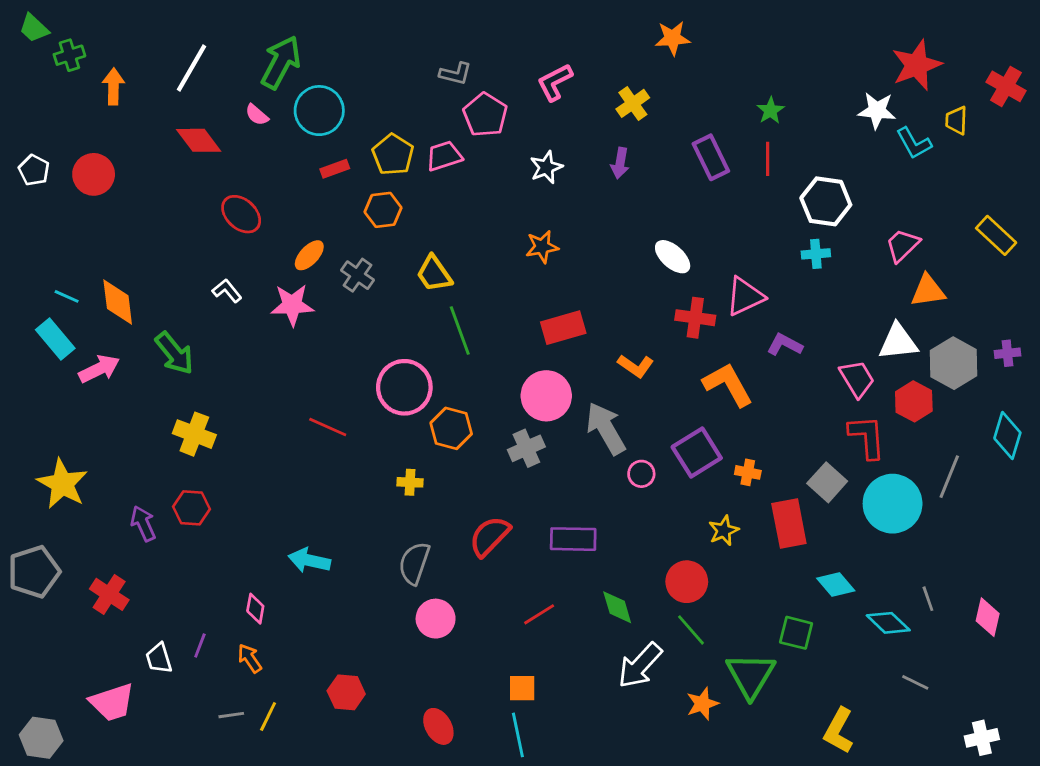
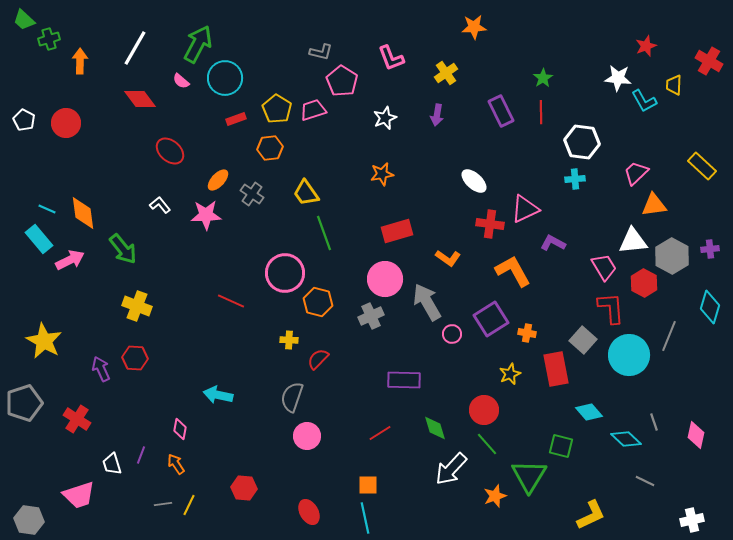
red star: (917, 65) -> (646, 46), size x0.6
pink L-shape: (555, 82) -> (391, 58), turned -84
red semicircle: (489, 536) -> (318, 359), moved, size x0.7
yellow L-shape: (839, 731) -> (591, 515), turned -144

